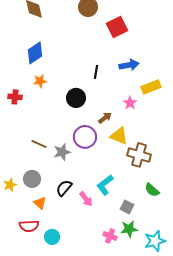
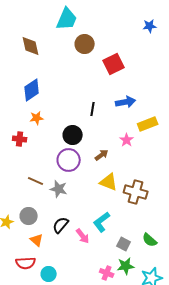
red cross: (15, 97) -> (20, 139), moved
yellow triangle: (119, 136) -> (109, 182), moved
purple circle: (85, 137) -> (69, 160), moved
gray star: (62, 152) -> (59, 189), turned 30
green semicircle: (152, 190) -> (150, 240), moved

